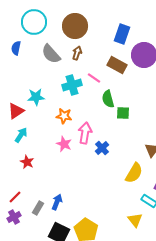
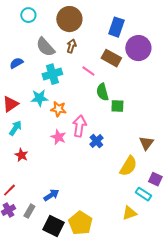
cyan circle: (34, 22) -> (28, 15), size x0.6
blue semicircle: (16, 48) -> (16, 63), moved, turned 48
cyan cross: (72, 85) -> (52, 74), moved
cyan star: (36, 97) -> (39, 98), moved
blue arrow: (57, 202) -> (51, 195), turned 35
gray rectangle: (38, 208) -> (29, 211), moved
yellow triangle: (135, 220) -> (129, 213), turned 49

